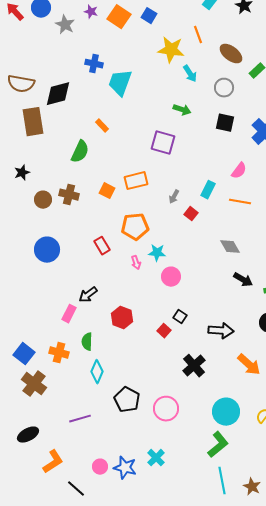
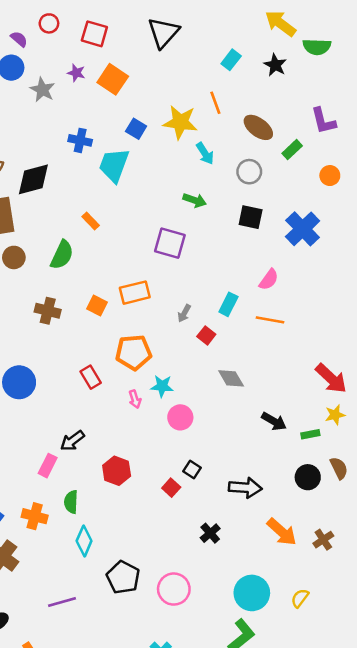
blue square: (149, 16) -> (136, 129), moved
brown circle: (43, 200) -> (14, 257), moved
gray diamond: (230, 247) -> (231, 378), moved
black cross: (194, 366) -> (210, 533), size x0.7

